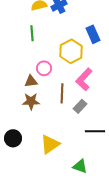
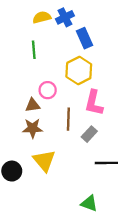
blue rectangle: (93, 34) -> (85, 38), moved
pink L-shape: (84, 79) -> (94, 103), turned -30
yellow triangle: (50, 144) -> (44, 161), moved, turned -35

